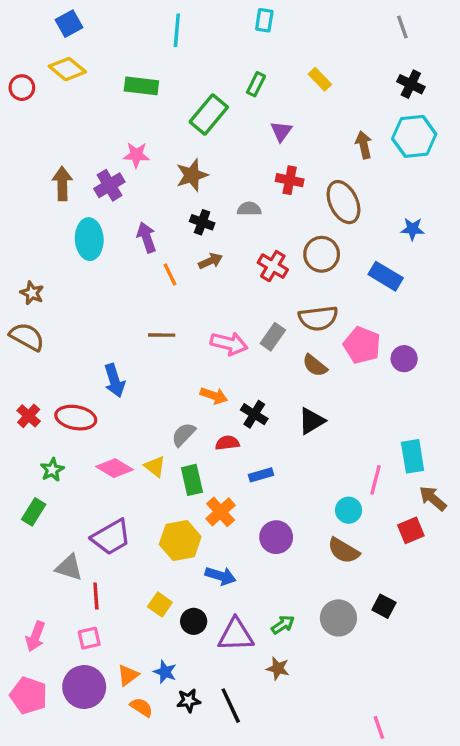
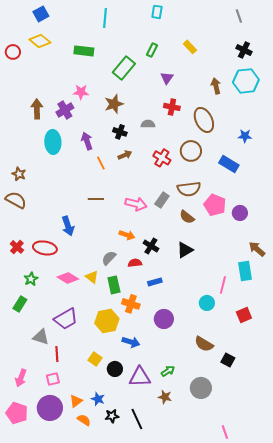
brown arrow: (433, 498) -> (257, 249), moved
orange cross: (221, 512) -> (131, 304), turned -30
brown semicircle: (343, 551) -> (204, 344), moved
gray circle: (338, 618) -> (201, 388), moved

